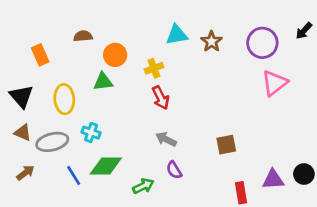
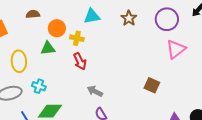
cyan triangle: (177, 35) -> (92, 16), moved
yellow cross: (154, 68) -> (77, 38), moved, turned 32
red arrow: (161, 98) -> (80, 61), moved
brown square: (226, 145) -> (152, 85), moved, turned 35

